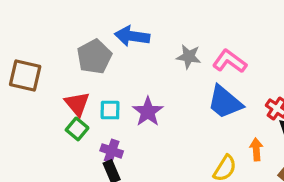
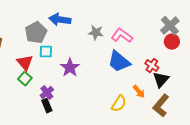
cyan square: (110, 110) -> (46, 52), moved
orange arrow: (256, 149) -> (139, 92), turned 144
purple cross: (112, 151) -> (47, 93), turned 32

